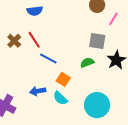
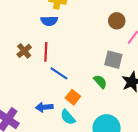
red line: (34, 40) -> (46, 52), turned 30
green semicircle: (87, 63) -> (100, 82), turned 64

